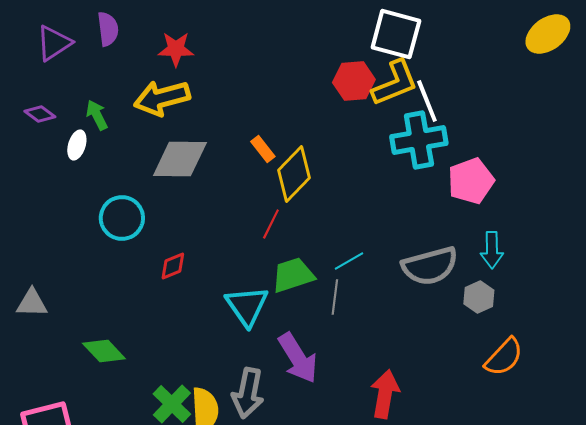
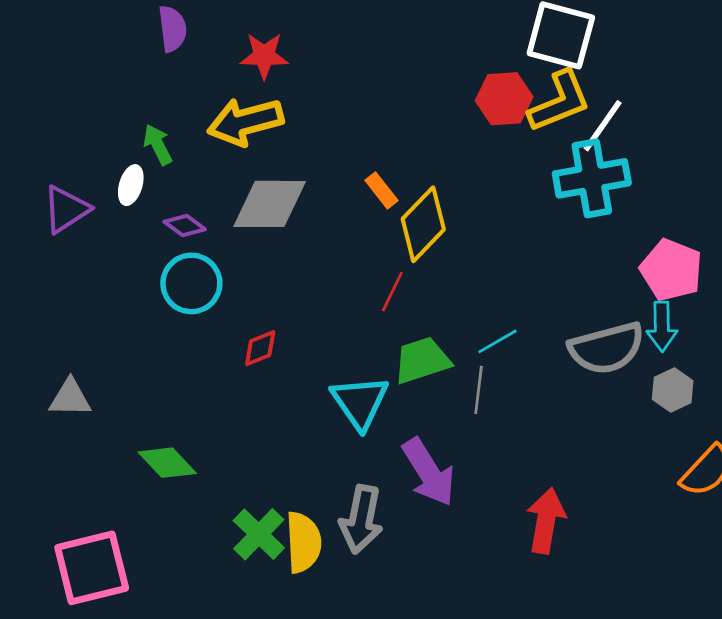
purple triangle: (54, 43) -> (66, 209), moved
white line: (427, 101) -> (603, 126), turned 57
purple diamond: (40, 114) -> (185, 225), moved
pink pentagon: (471, 181) -> (671, 270), moved, turned -30
cyan arrow: (492, 250) -> (662, 327), moved

